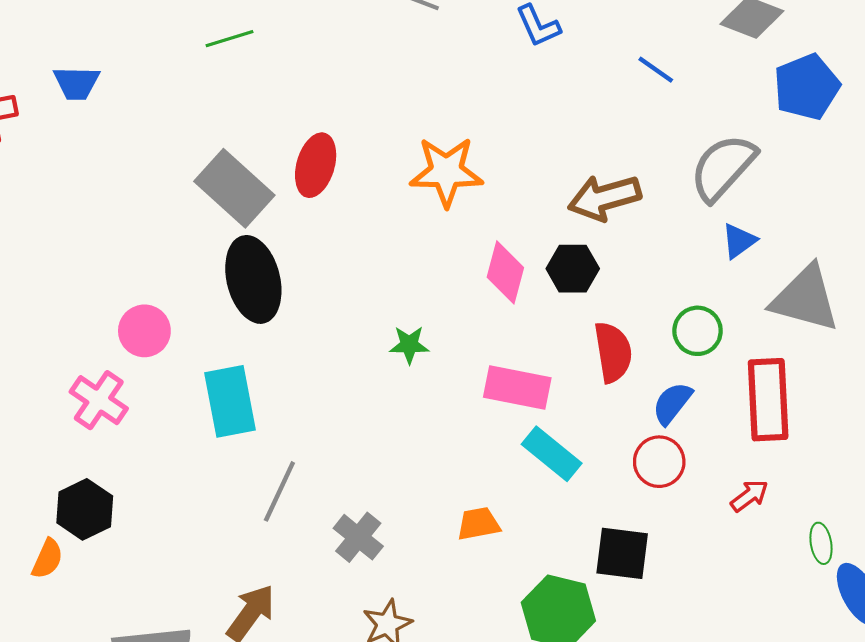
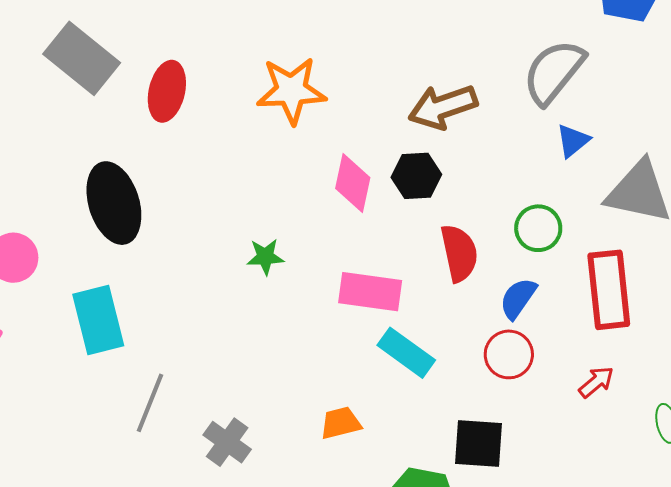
gray rectangle: (234, 188) -> (82, 58), moved

